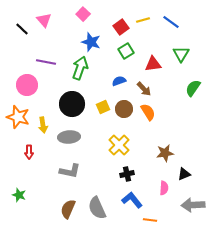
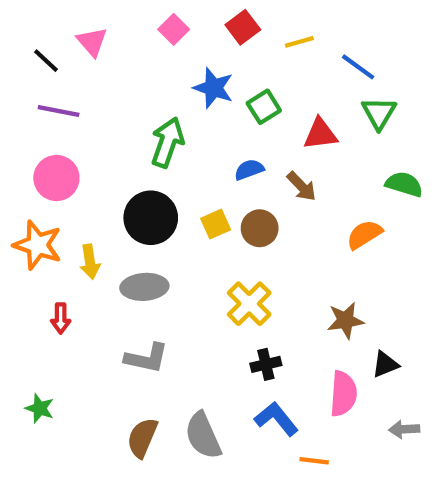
blue line: (171, 22) -> (358, 67), moved
red square: (121, 27) -> (243, 27), moved
blue star: (91, 42) -> (214, 88), moved
purple line: (46, 62) -> (59, 111), moved
green semicircle: (193, 88) -> (404, 184), turned 72
orange semicircle: (148, 112) -> (364, 235), moved, turned -90
pink semicircle: (164, 188) -> (343, 394), size x1.5
gray arrow: (193, 205) -> (404, 429), size x0.6

